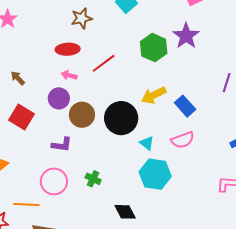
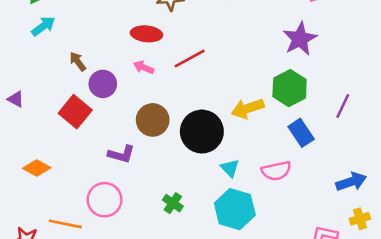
green hexagon: (154, 48) -> (290, 88), moved
purple circle: (59, 98) -> (103, 84), moved
blue rectangle: (185, 106) -> (301, 133), moved
green cross: (93, 179) -> (173, 203), moved

